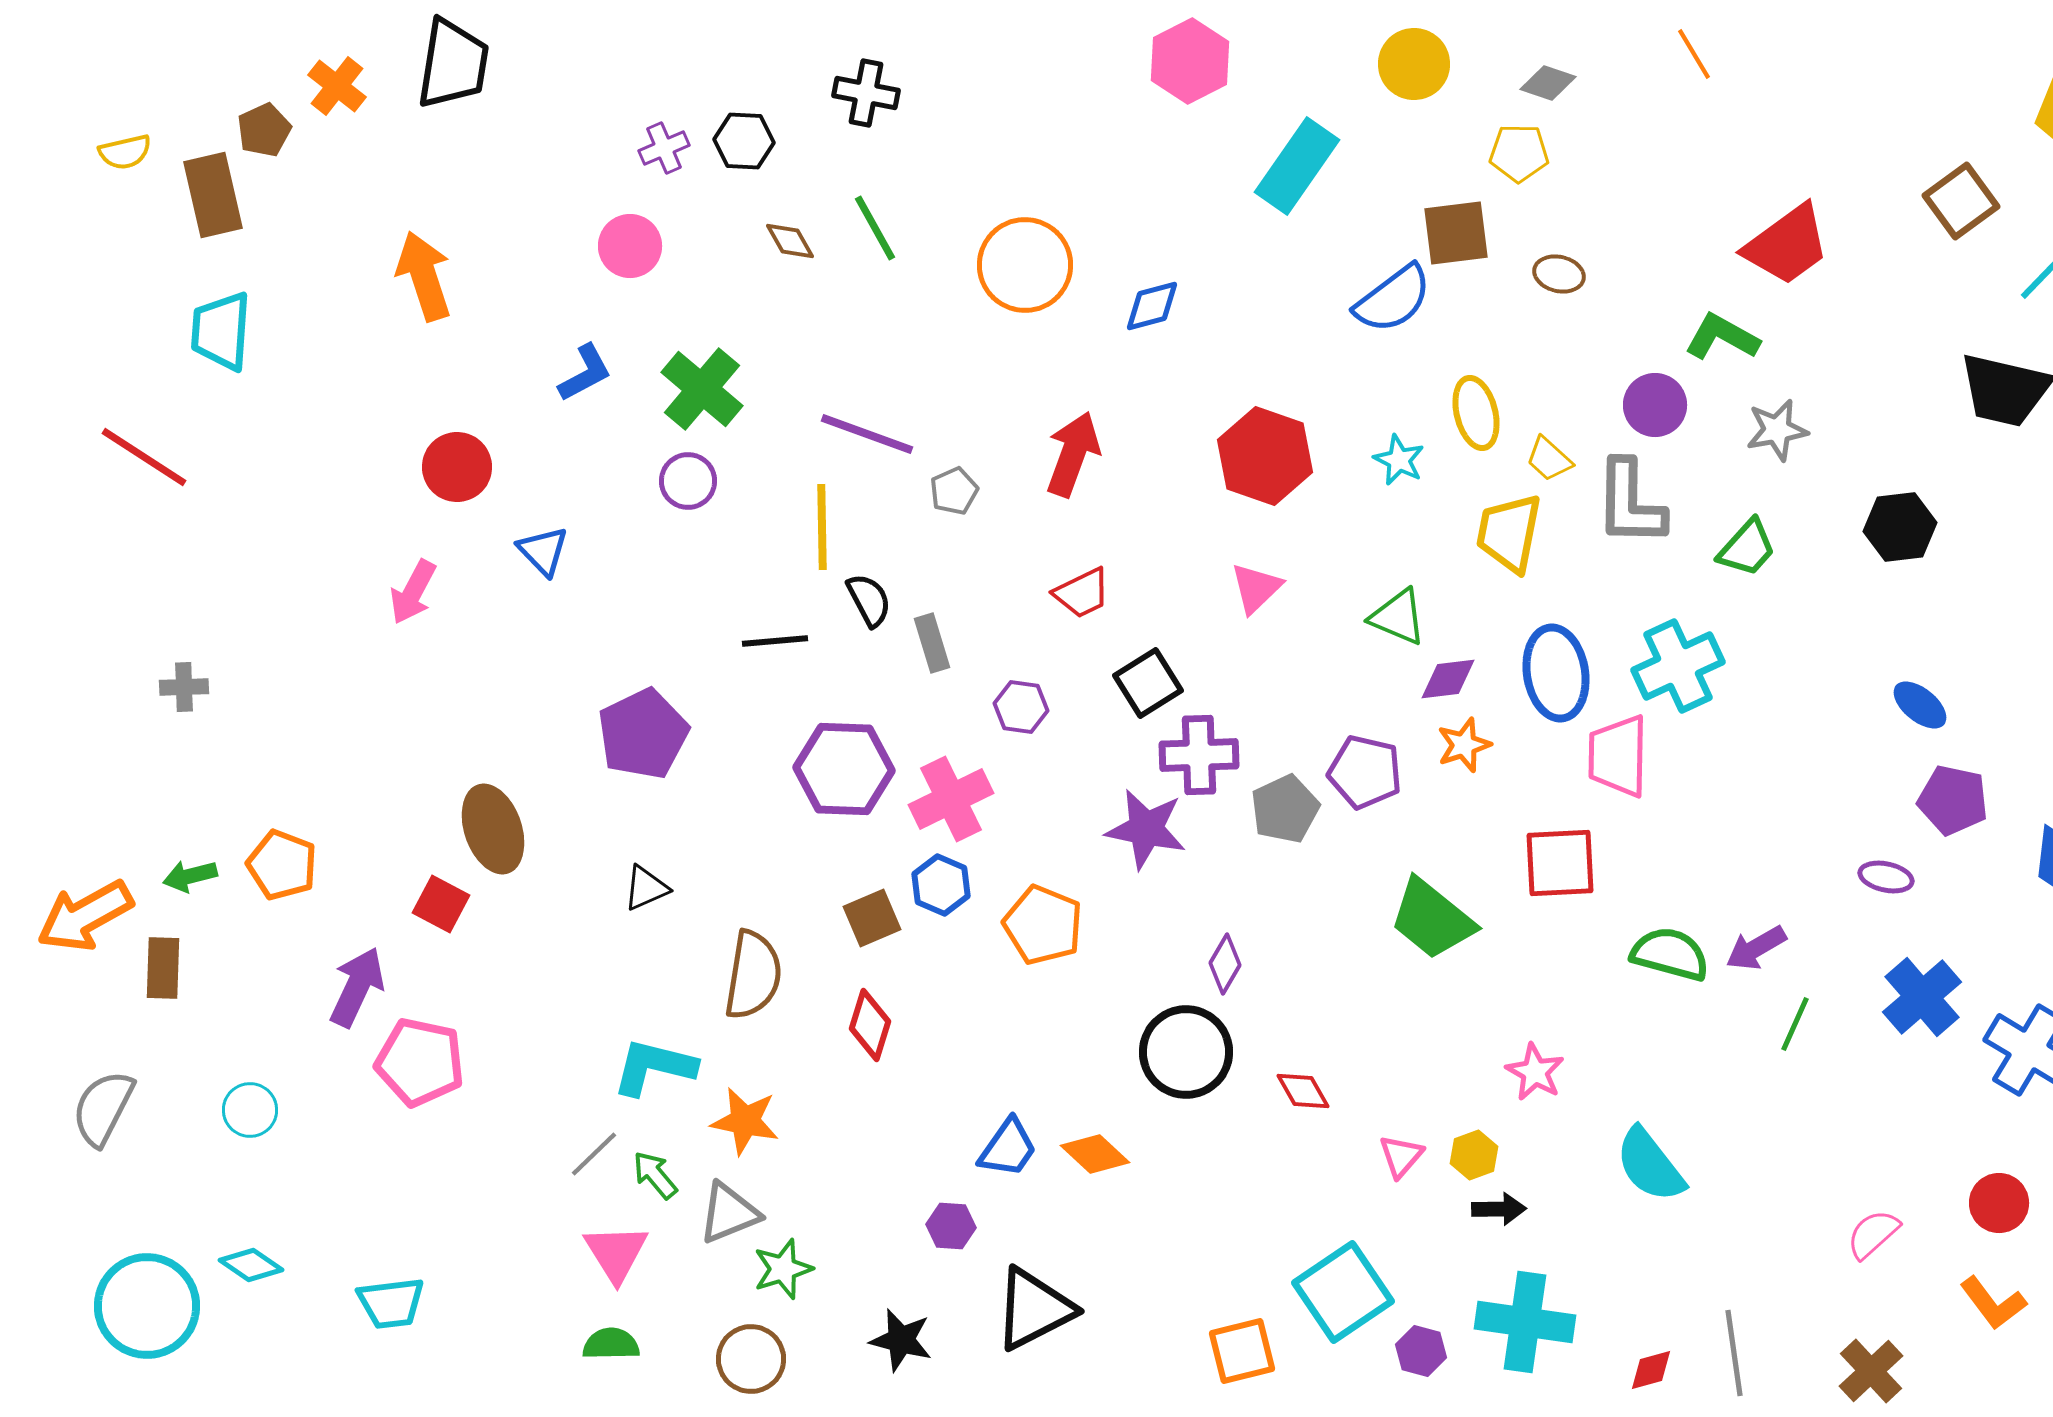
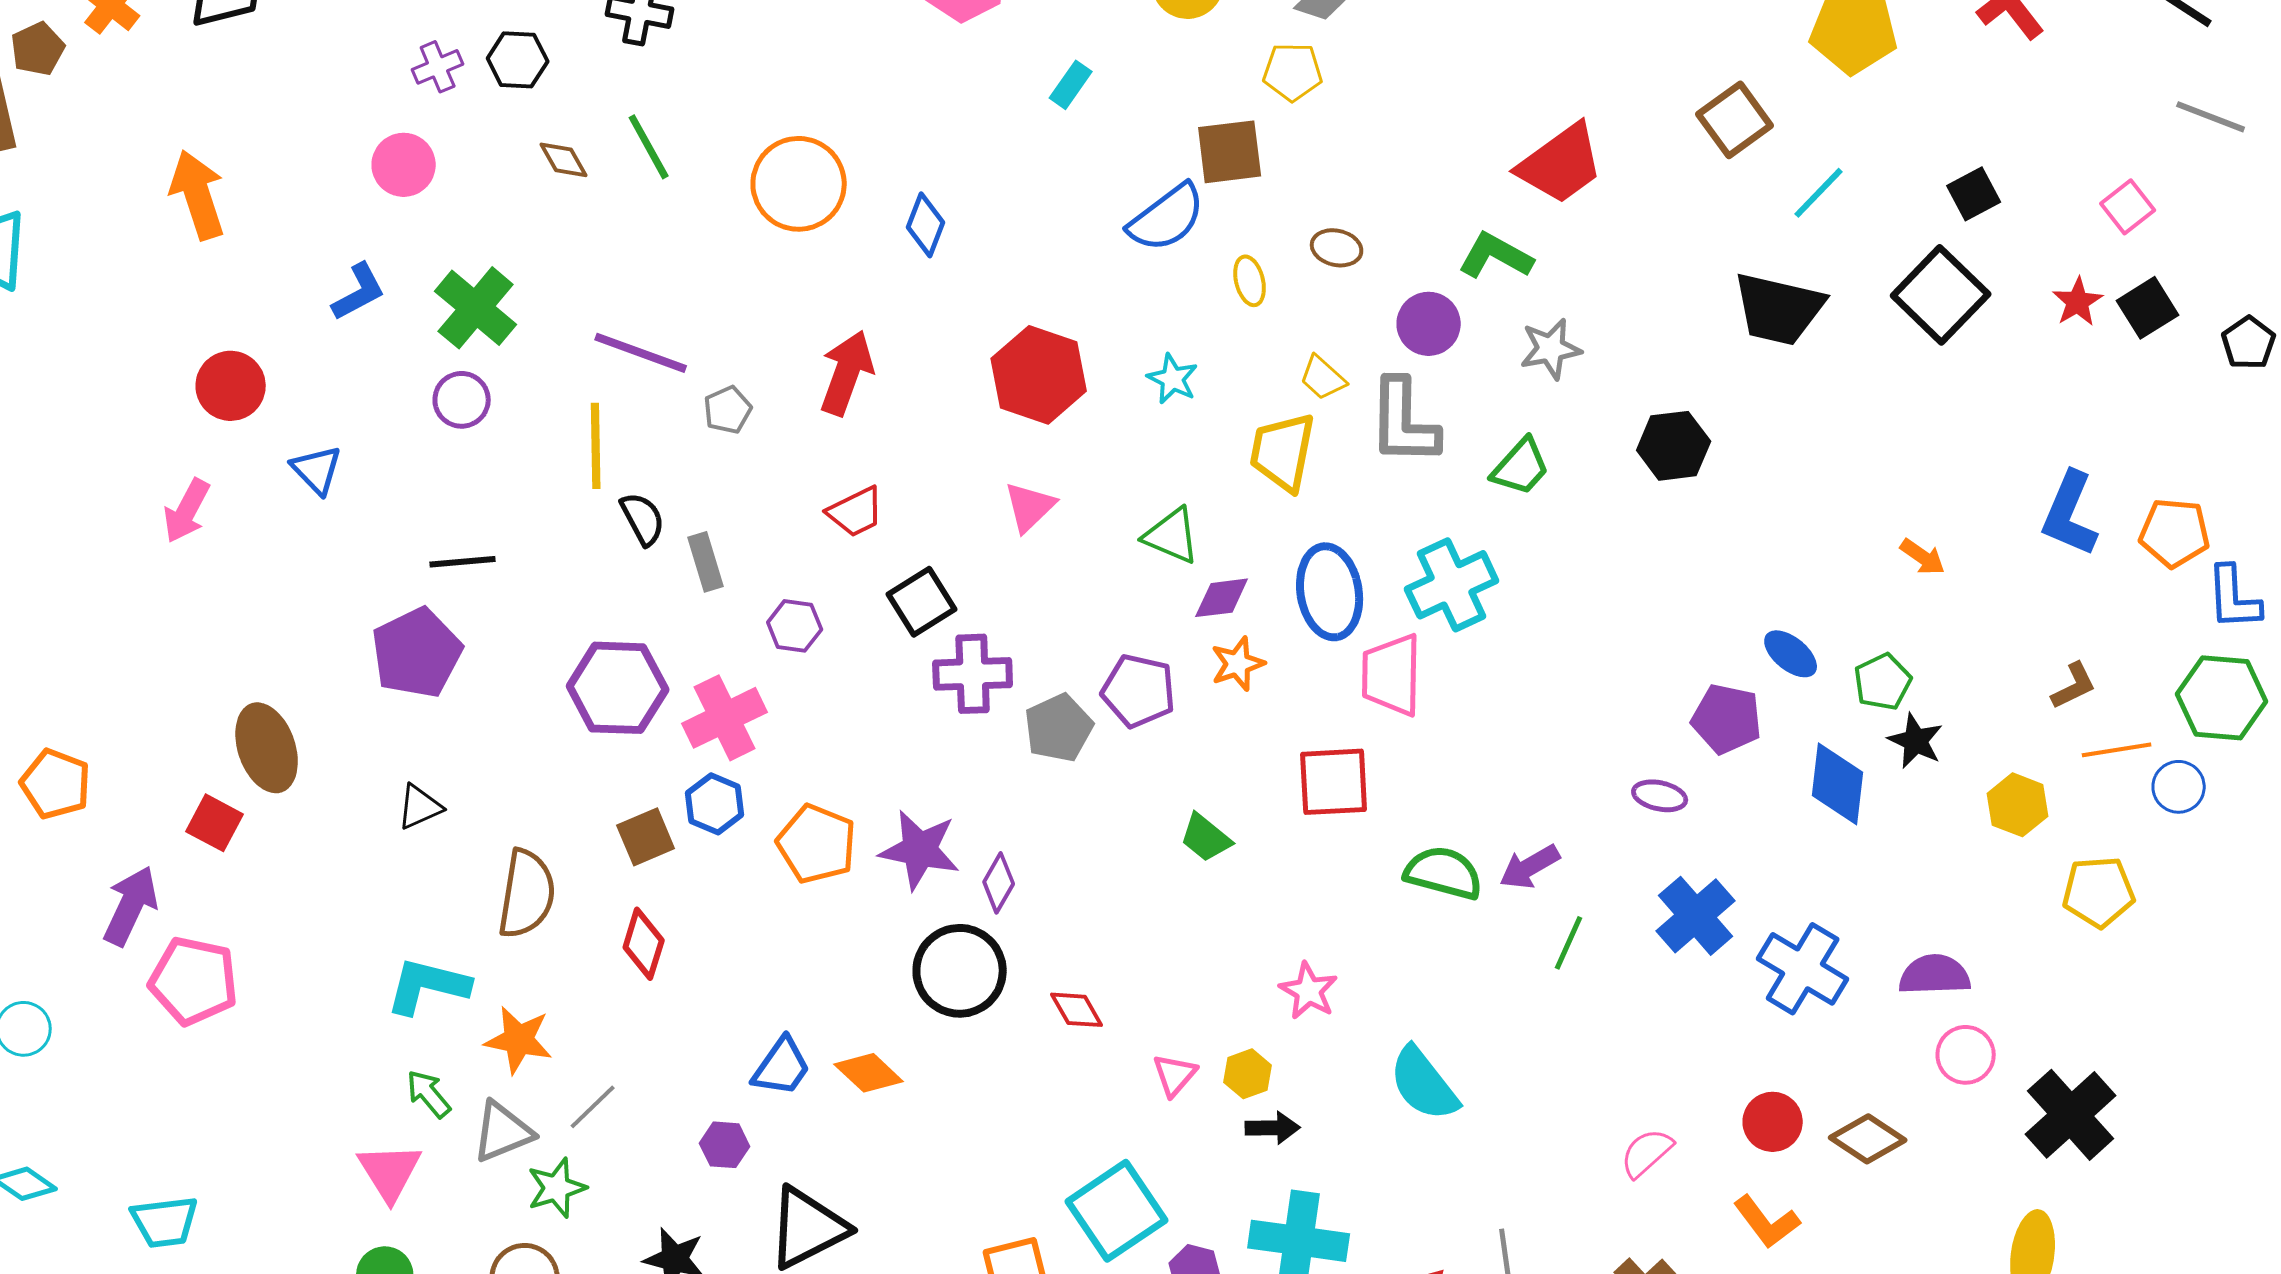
cyan rectangle: (1297, 166) -> (1071, 85), size x0.5
brown ellipse: (1559, 274) -> (1337, 248), moved
blue diamond: (1152, 306) -> (926, 225), turned -54
yellow ellipse: (1476, 413) -> (1250, 281), moved, size x0.7
black line: (775, 641) -> (463, 562), moved
blue ellipse: (1920, 705) -> (1791, 654), moved
purple star: (1146, 829) -> (920, 850), moved
green trapezoid: (1432, 919) -> (1206, 838), size x0.6
gray line: (594, 1154) -> (593, 1107), moved

